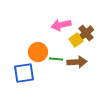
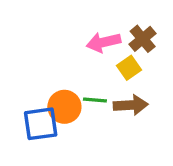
brown cross: (86, 33) -> (143, 39), moved
orange circle: (38, 52) -> (64, 107), moved

